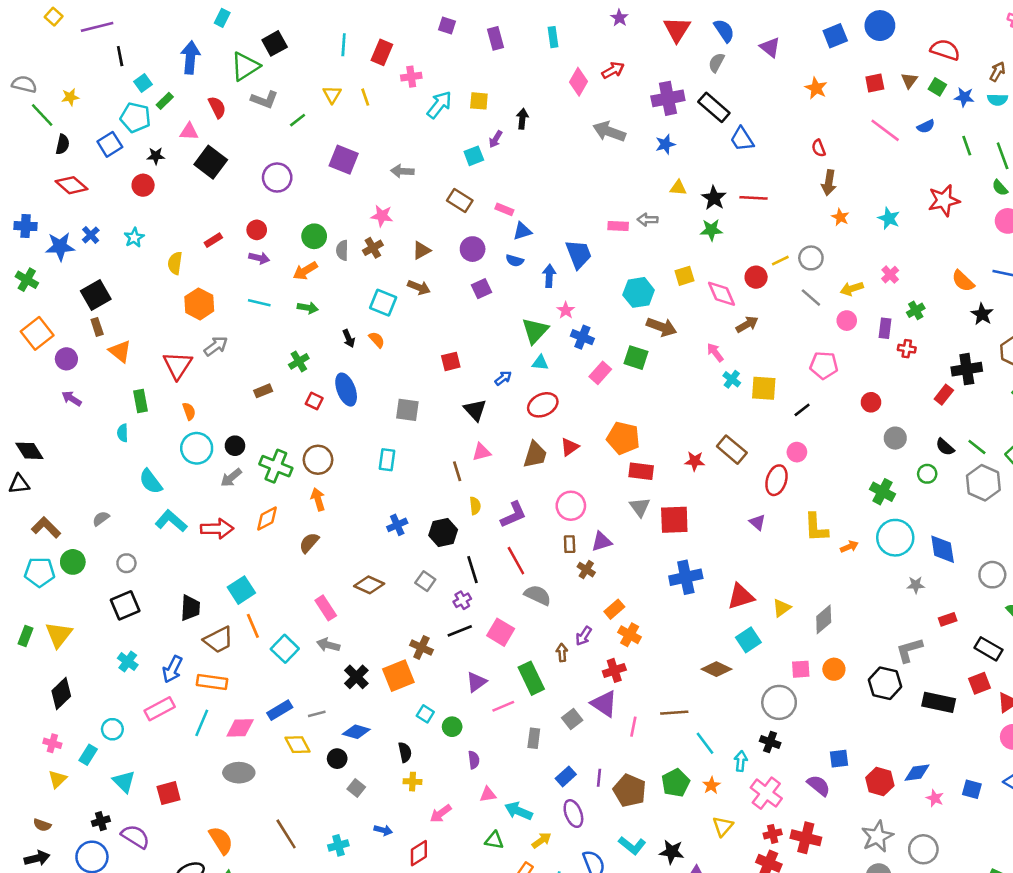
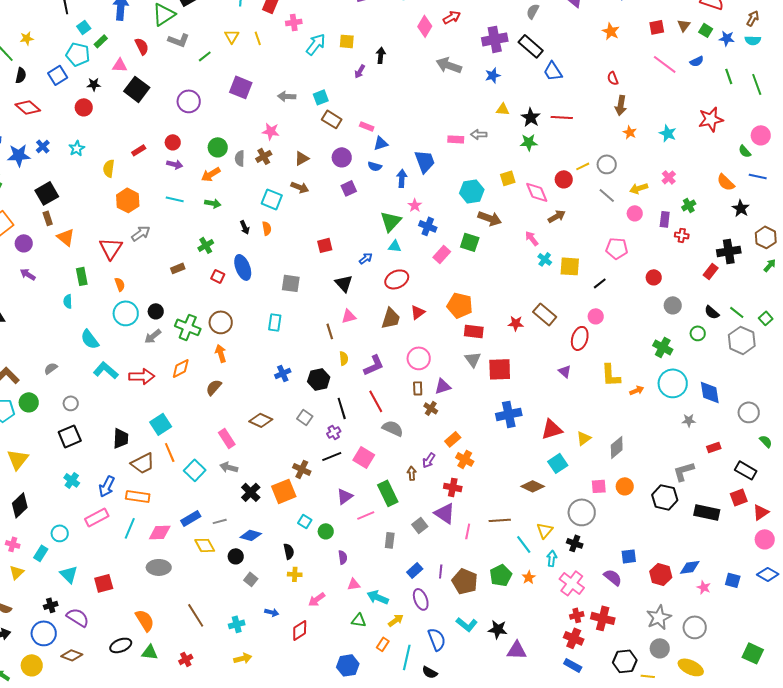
cyan square: (474, 156) -> (321, 97), moved
green semicircle: (1000, 188) -> (745, 151), moved
orange semicircle: (377, 340) -> (267, 228), turned 32
red cross: (614, 670) -> (453, 487), turned 30
yellow triangle: (723, 826) -> (545, 530), moved

